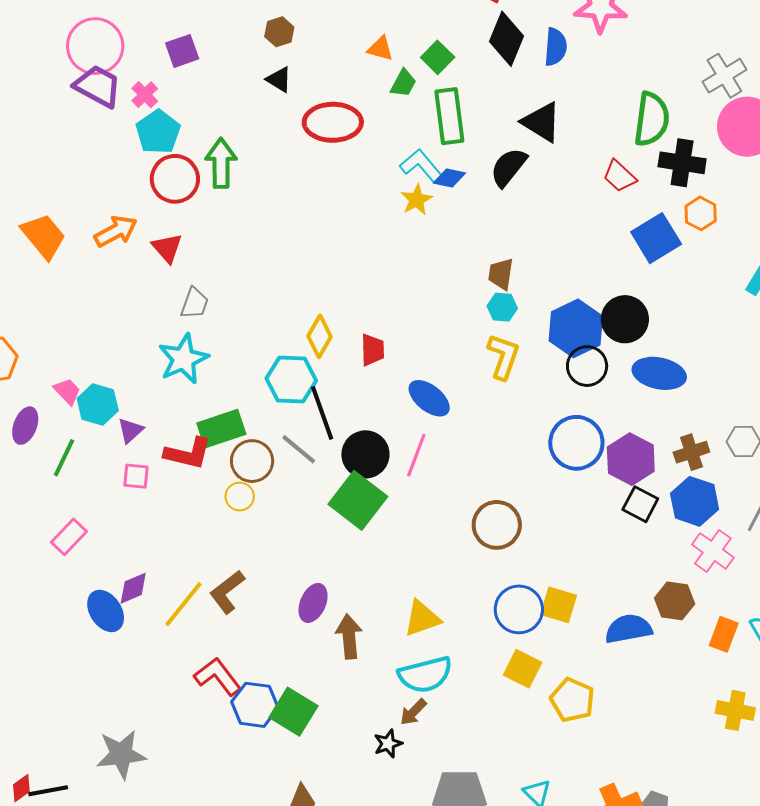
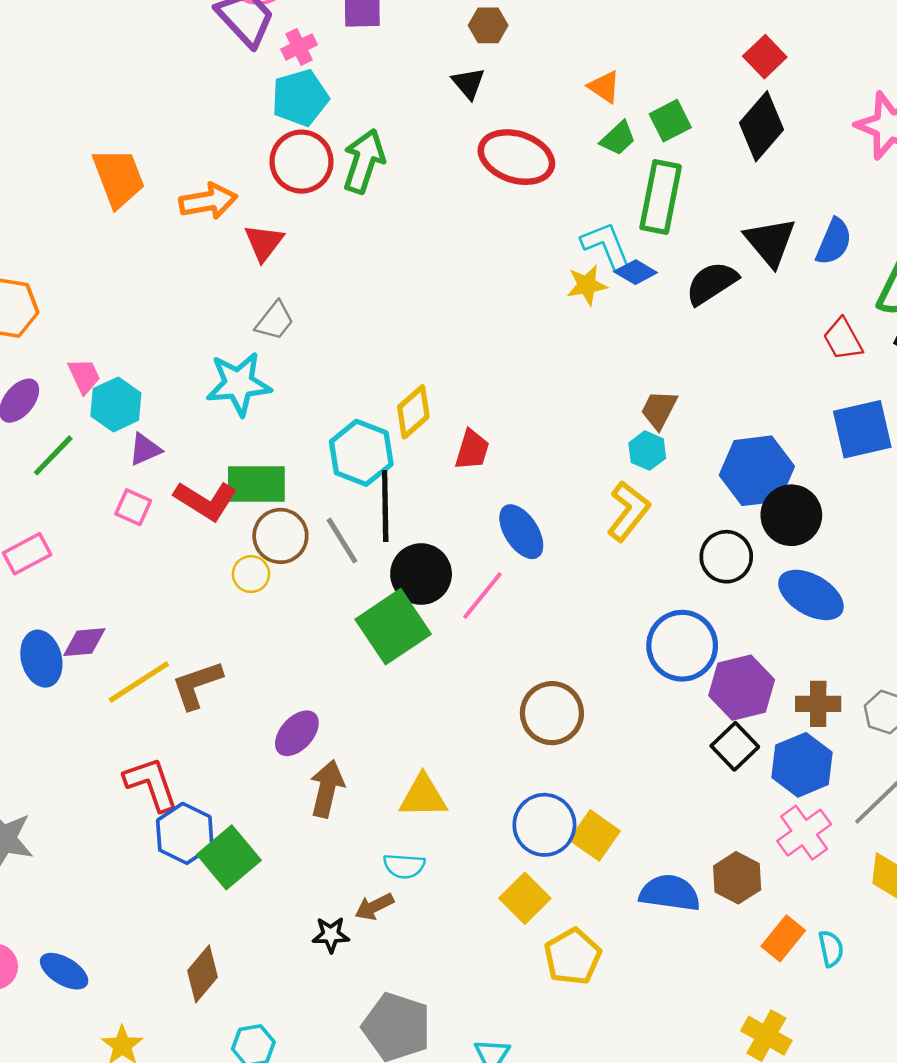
blue semicircle: (555, 47) -> (834, 242), moved
blue hexagon: (576, 328) -> (757, 471), moved
cyan semicircle: (425, 675) -> (404, 866), size x0.6

